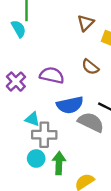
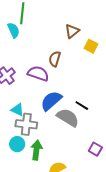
brown semicircle: (90, 67) -> (55, 59), moved, turned 63
blue semicircle: (70, 105) -> (51, 101), turned 145

